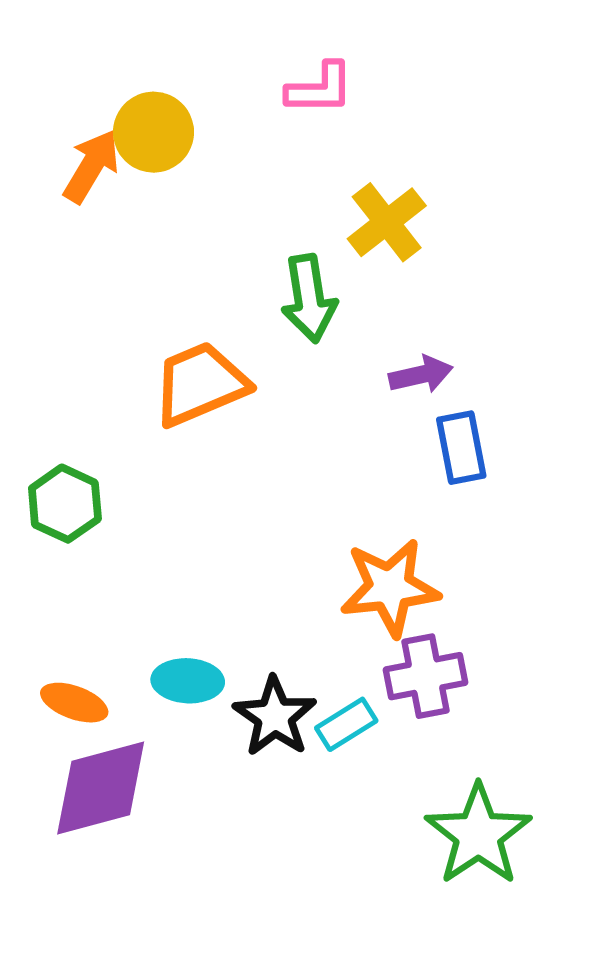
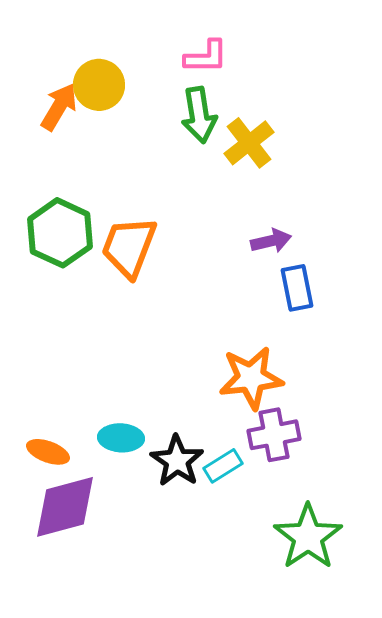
green arrow: (309, 298) -> (199, 115), moved
orange trapezoid: (200, 384) -> (129, 247), turned -46
green hexagon: (65, 504) -> (60, 233), moved, size x1.4

